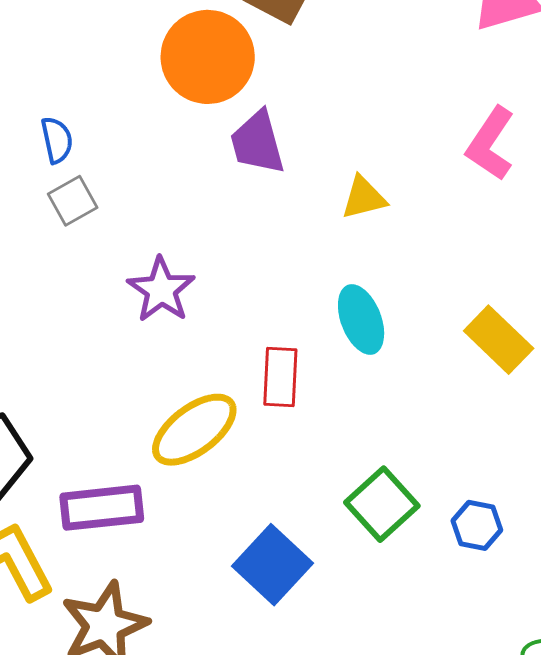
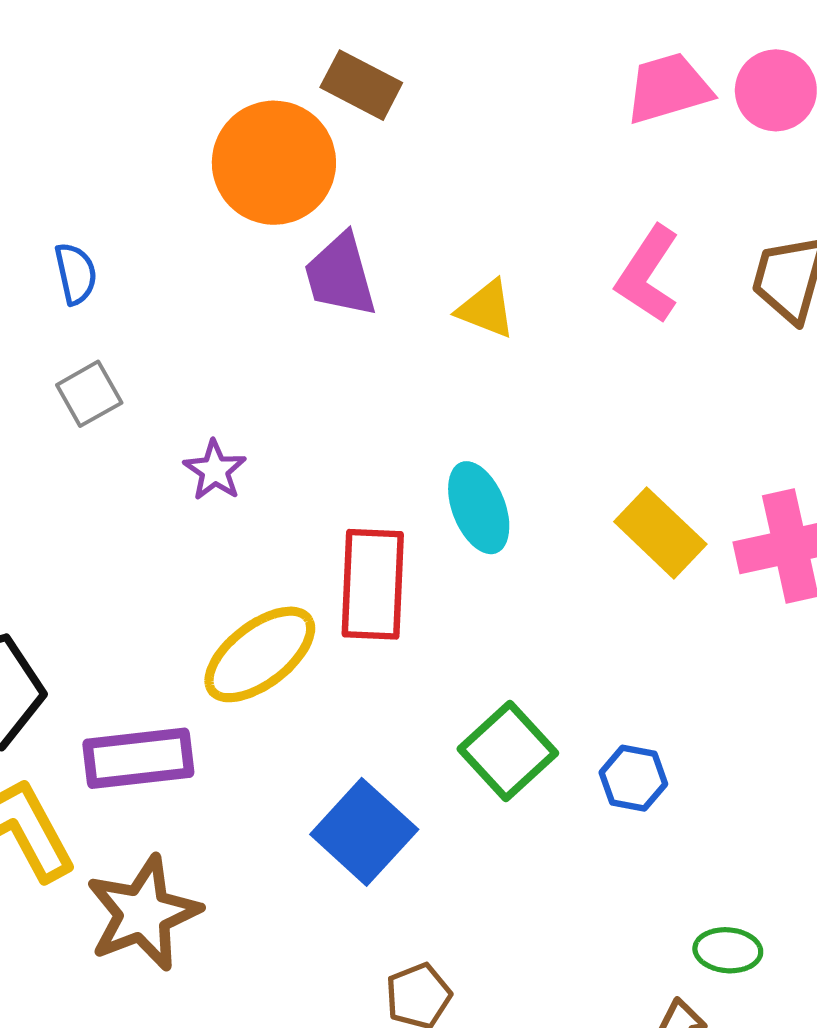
yellow triangle: (364, 198) -> (486, 309), moved, turned 36
gray square: (73, 201) -> (89, 394), moved
purple star: (161, 290) -> (215, 470), size x0.7
red rectangle: (280, 377) -> (373, 584), size x1.4

